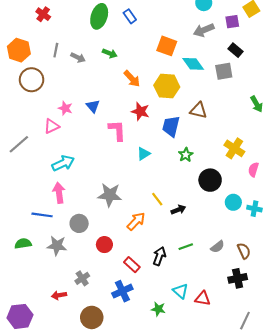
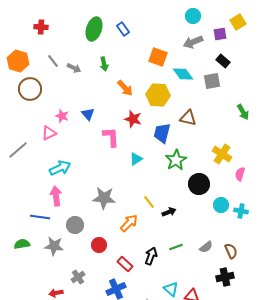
red cross: (43, 14) -> (41, 27), turned -32
gray line: (56, 50) -> (53, 61), turned -48
green arrow: (110, 53) -> (104, 64), turned 56
green star: (186, 155) -> (176, 160), size x1.5

